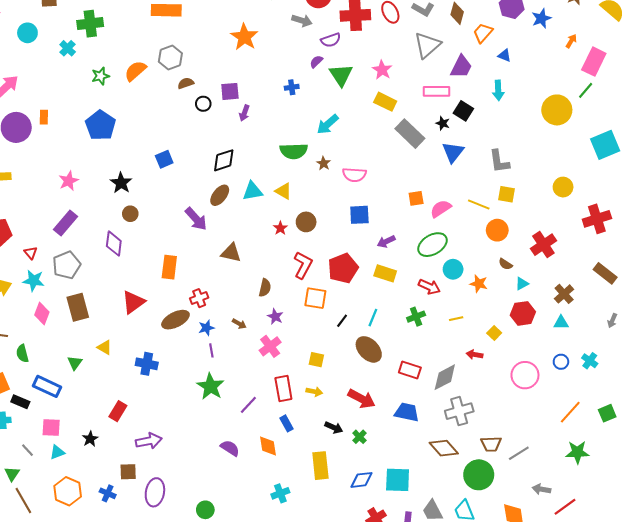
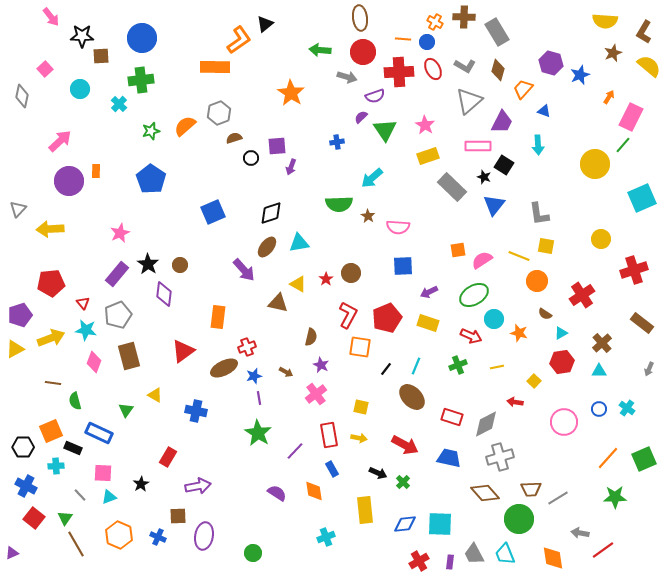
yellow rectangle: (385, 102) -> (428, 156), turned -45
blue square: (164, 159) -> (213, 212), size x1.4
black star: (121, 183) -> (148, 264), moved
yellow triangle: (283, 191) -> (298, 284), moved
green square: (607, 413) -> (644, 459), size x1.4

